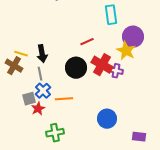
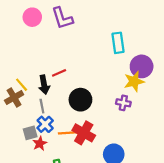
red line: (87, 42) -> (59, 73), moved
yellow star: (126, 51) -> (134, 81), turned 30
yellow line: (21, 54) -> (22, 85), turned 32
red cross: (102, 65) -> (84, 133), moved
brown cross: (14, 66) -> (14, 98), turned 30

